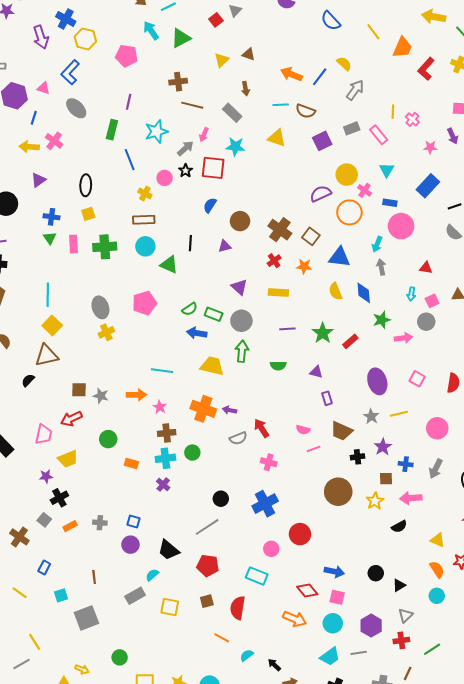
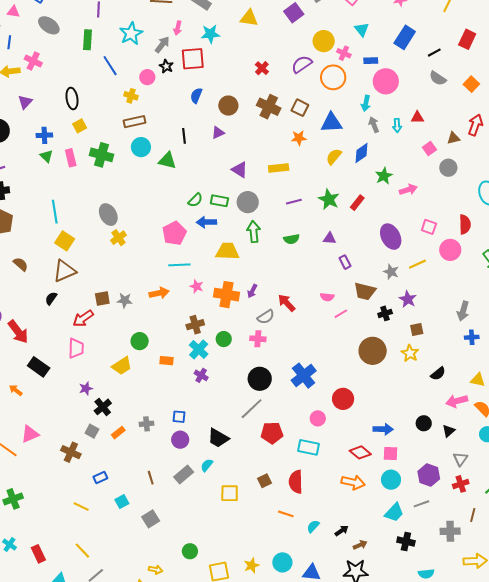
green cross: (105, 247) -> (102, 155), turned 30
red cross: (274, 261) -> (262, 68), moved
yellow semicircle: (335, 291) -> (334, 157), turned 72
blue diamond: (364, 293) -> (362, 153), turned 70
cyan arrow: (411, 294) -> (397, 125), moved
pink pentagon: (144, 303) -> (174, 233), moved
gray circle: (426, 322) -> (448, 168), moved
pink star: (160, 407) -> (197, 286), moved
purple arrow: (230, 410) -> (252, 291), turned -64
red arrow: (71, 419) -> (83, 318), moved
pink circle: (437, 428) -> (450, 250), moved
cyan cross: (165, 458) -> (199, 349), turned -30
yellow trapezoid: (68, 459) -> (122, 366), moved
pink cross: (269, 462) -> (258, 339), moved
blue cross: (406, 464) -> (472, 337), moved
pink arrow: (411, 498) -> (457, 401), moved
black circle: (221, 499) -> (260, 379), size x1.5
red pentagon: (208, 566) -> (272, 433), moved
blue rectangle: (44, 568) -> (100, 477), turned 48
gray rectangle: (135, 596) -> (184, 475), moved
gray square: (86, 618) -> (151, 519), size x0.7
yellow line: (35, 642) -> (82, 551), moved
black arrow: (274, 665) -> (342, 531), turned 112

